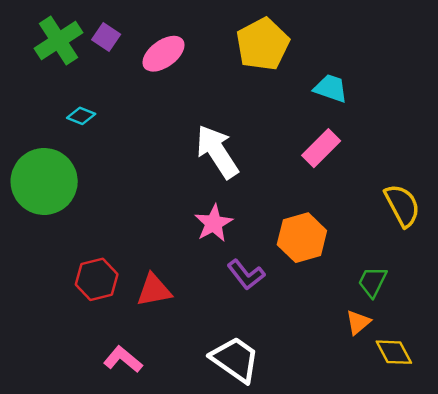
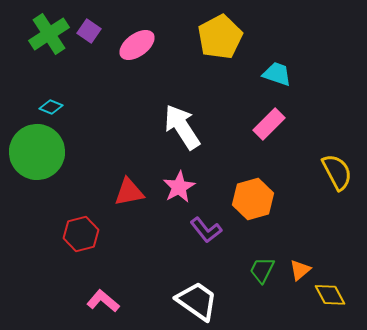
cyan diamond: (81, 116) -> (51, 107), moved
green trapezoid: (372, 282) -> (262, 270), moved
red triangle: (154, 290) -> (129, 192), moved

